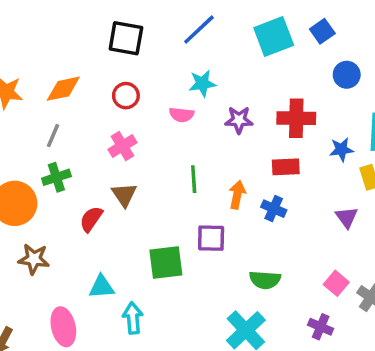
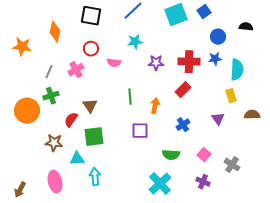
orange diamond: (63, 89) -> (55, 32), moved, turned -65
pink semicircle: (182, 115) -> (114, 63), moved
pink cross: (122, 146) -> (76, 70), moved
blue star: (341, 149) -> (215, 59), moved
red rectangle: (286, 167) -> (183, 90), turned -42
blue cross: (274, 209) -> (183, 125), moved, turned 32
brown star: (34, 259) -> (54, 143), moved
green square: (166, 262) -> (94, 137), moved
pink square: (336, 283) -> (204, 155), moved

